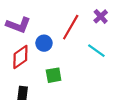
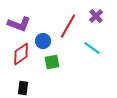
green square: (54, 75) -> (52, 62), moved

